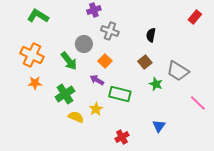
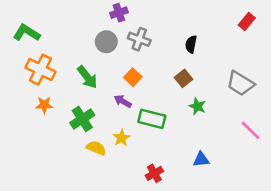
green L-shape: (38, 16) -> (27, 33), moved
gray circle: (84, 44) -> (106, 42), moved
gray trapezoid: (178, 71) -> (240, 83), moved
blue triangle: (159, 126) -> (201, 159), turned 48

